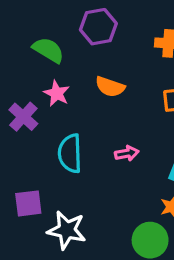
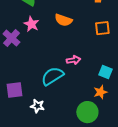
cyan semicircle: (70, 153) -> (52, 76), moved, turned 60
white star: (67, 230) -> (37, 106), size x0.6

